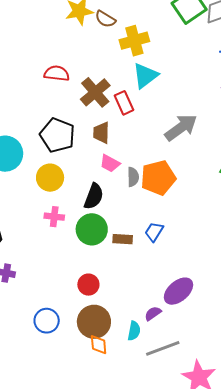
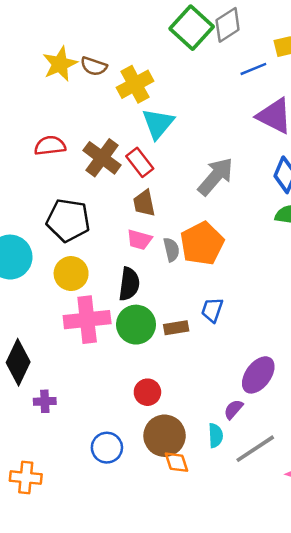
brown trapezoid: (101, 133) -> (144, 203), moved
pink cross: (54, 217) -> (87, 320), size x1.8

